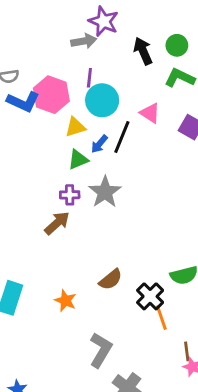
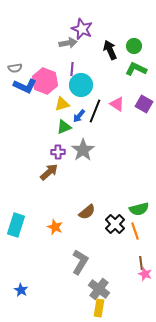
pink triangle: (150, 113) -> (117, 104), moved
orange line: (161, 318) -> (135, 231), moved

